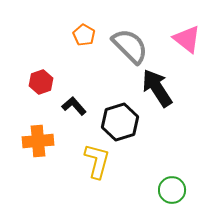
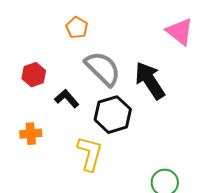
gray semicircle: (130, 46) -> (103, 69), moved
orange cross: (38, 141) -> (31, 134), size x0.7

